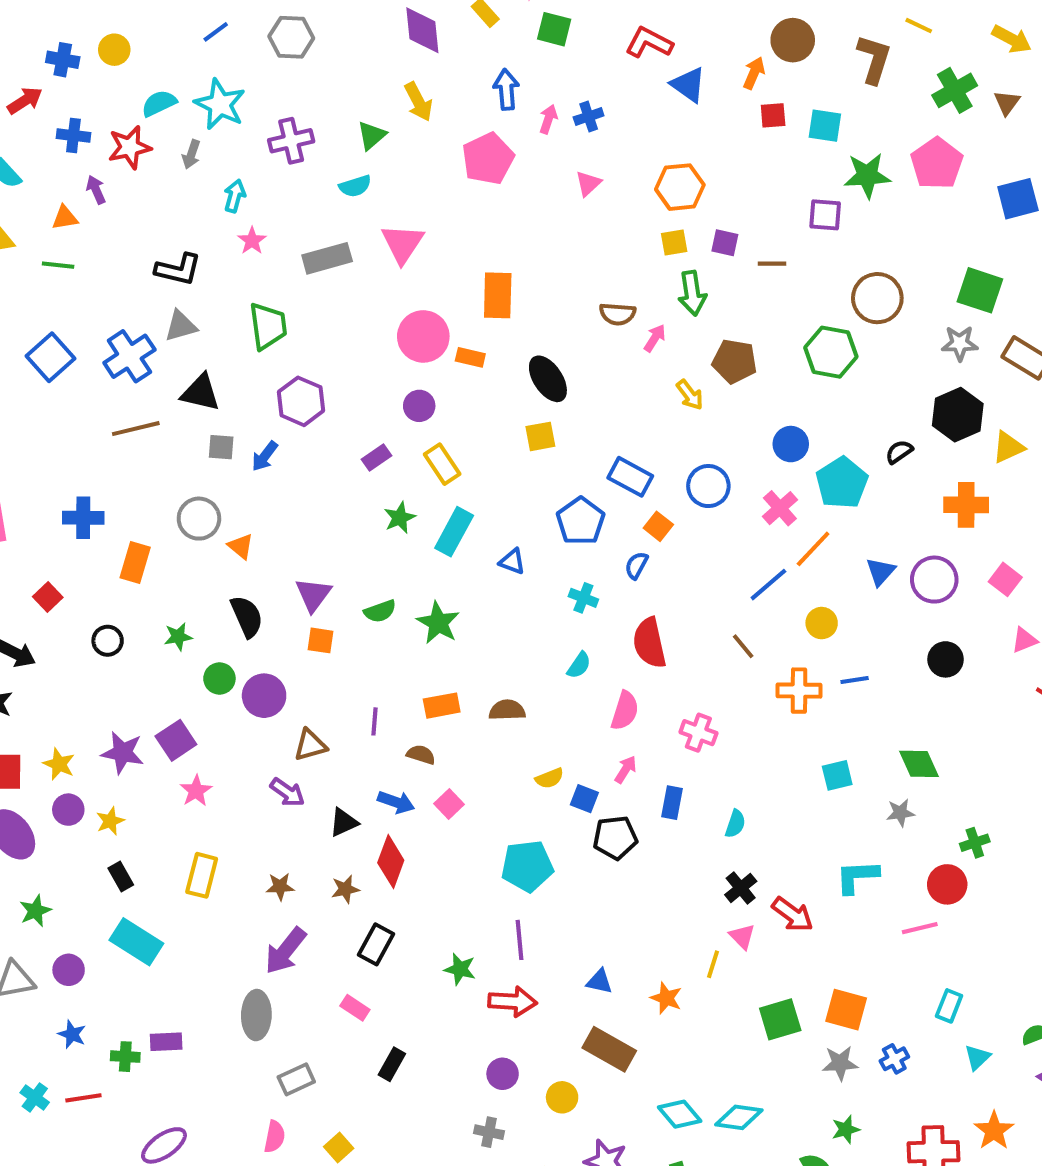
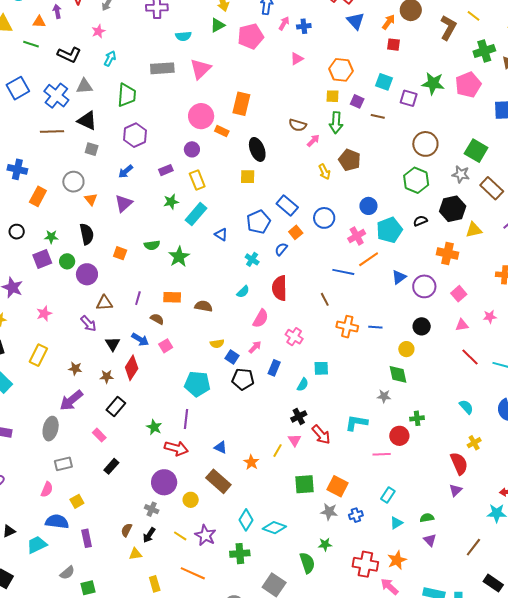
cyan square: (825, 126) -> (384, 82), moved
green triangle: (372, 135) -> (218, 25), moved
cyan arrow: (235, 196) -> (110, 58), moved
pink star: (252, 241) -> (98, 31), moved
black L-shape: (178, 269) -> (69, 55), moved
green hexagon: (831, 352) -> (416, 180), moved
blue cross: (129, 356) -> (56, 96), turned -30
blue arrow: (265, 456) -> (126, 171), moved
blue line: (768, 585) -> (343, 272), turned 40
purple triangle: (313, 595) -> (124, 203), moved
yellow circle: (822, 623) -> (406, 349), moved
purple square: (176, 740) -> (42, 259), moved
cyan square: (837, 775) -> (321, 368), moved
black triangle: (344, 822) -> (113, 344), turned -49
purple circle: (503, 1074) -> (164, 482), size x1.6
cyan diamond: (680, 1114) -> (246, 520), turned 60

